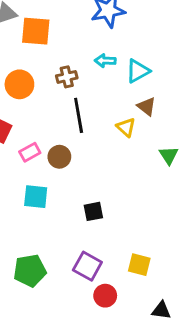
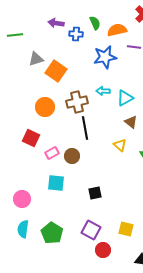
orange square: (36, 31) -> (56, 71), turned 30
brown cross: (67, 77) -> (77, 102), size x1.5
yellow triangle: (126, 127) -> (120, 145), moved
green pentagon: (30, 271) -> (52, 233), turned -30

